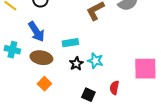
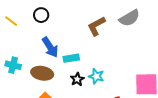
blue arrow: (36, 32) -> (50, 47), moved

